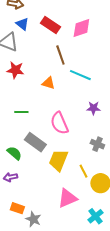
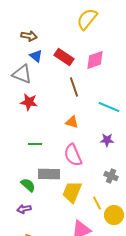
cyan line: (80, 75) -> (109, 107), moved
orange triangle: (48, 83) -> (72, 122), moved
gray rectangle: (35, 142) -> (49, 174), turned -35

